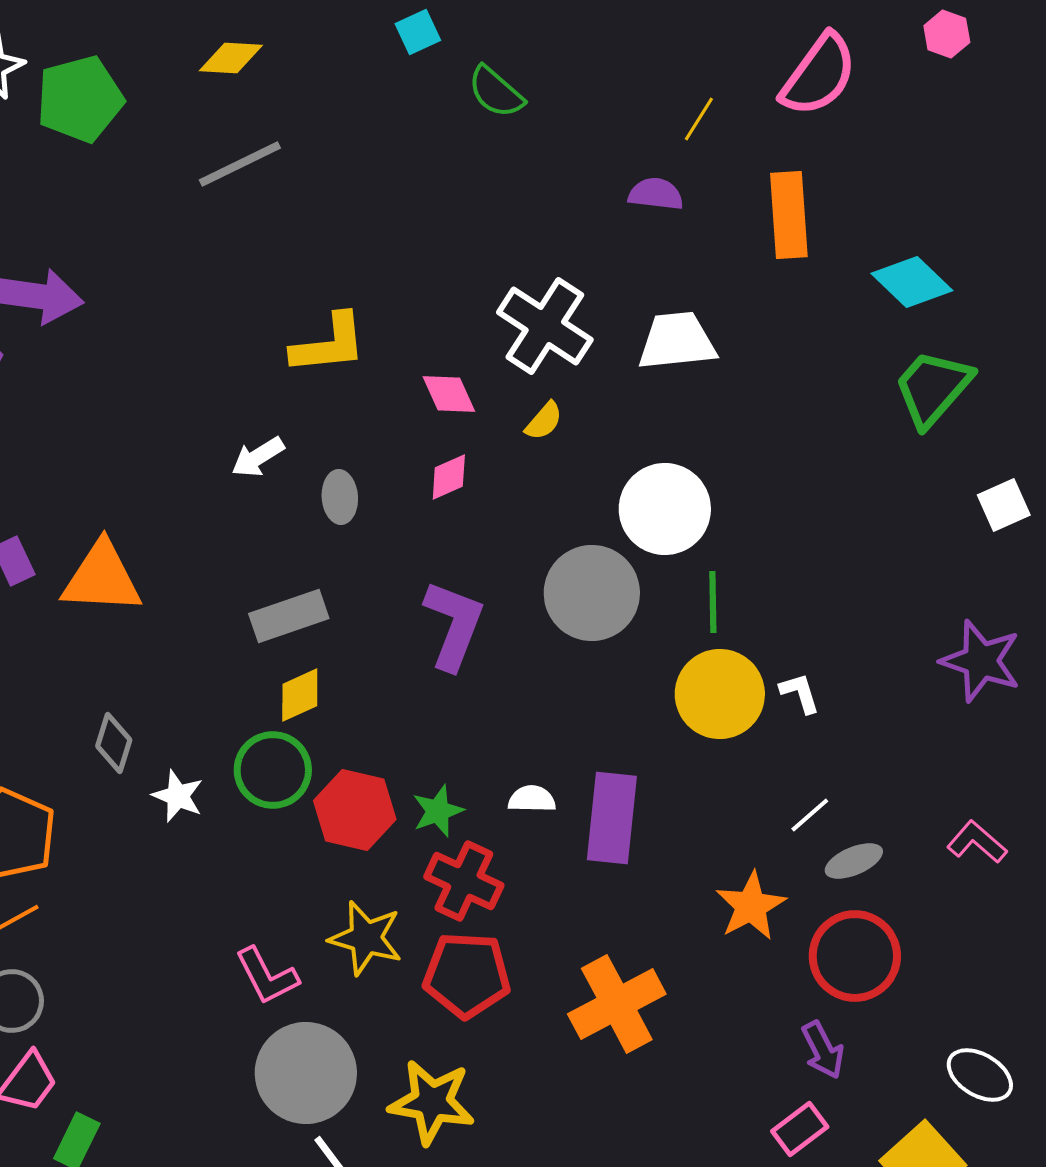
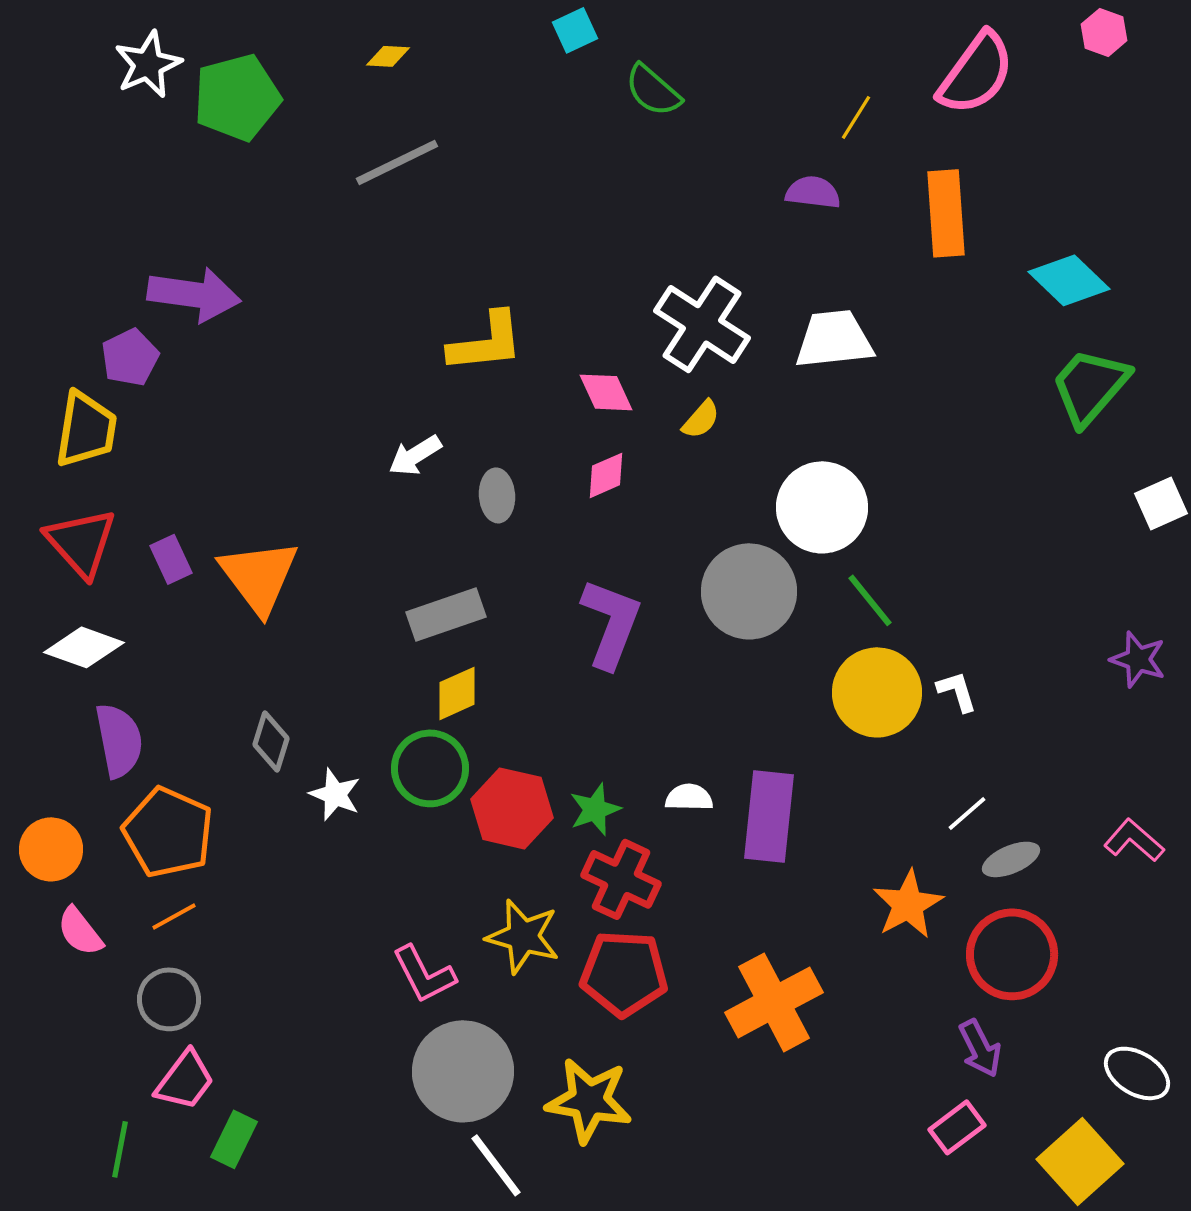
yellow diamond: (231, 58) -> (388, 56), size x0.7
orange triangle: (102, 578) -> (259, 576), turned 50
green line: (713, 602) -> (870, 600), turned -38
purple star: (981, 661) -> (1138, 659), size x0.7

